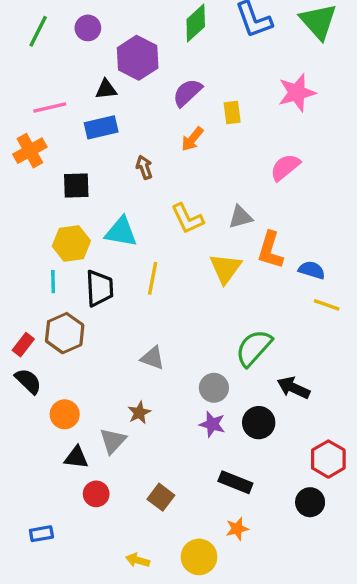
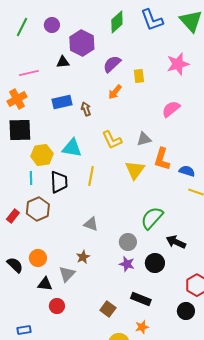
blue rectangle: (101, 127) -> (62, 102), moved
black square: (76, 185) -> (20, 130), moved, size x1.4
black semicircle: (28, 381) -> (15, 265), moved
brown square: (161, 497) -> (108, 309), moved

